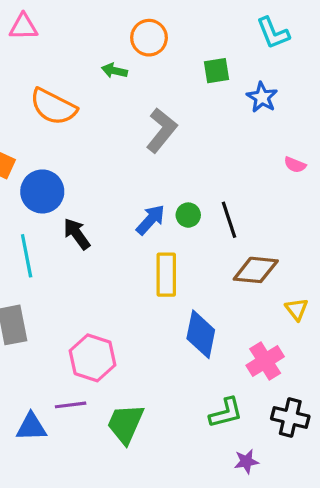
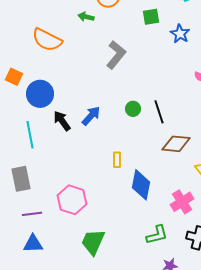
blue arrow: (151, 220) -> (91, 116), moved
yellow rectangle: (166, 275) -> (117, 160), moved, size x0.6
purple line: (71, 405) -> (32, 214), moved

